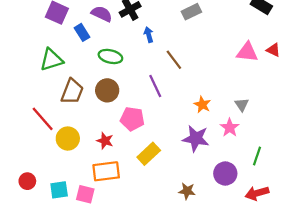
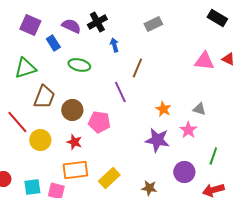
brown line: (174, 60) -> (137, 68), turned 60
brown circle: (107, 90) -> (72, 110), moved
gray triangle: (242, 105) -> (199, 109), turned -40
yellow rectangle: (149, 154) -> (109, 178), moved

